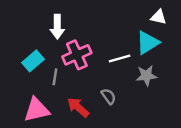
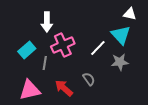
cyan triangle: (148, 43) -> (121, 35), turned -40
white line: (120, 59) -> (98, 48), turned -30

